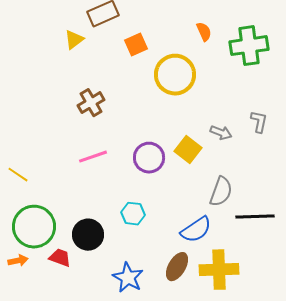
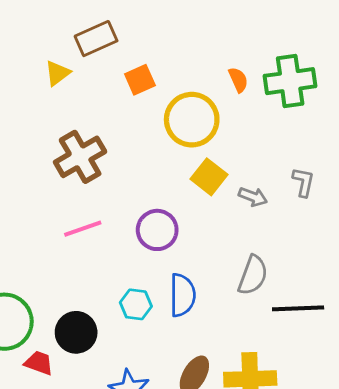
orange semicircle: (204, 32) -> (238, 80), moved
brown cross: (91, 103) -> (80, 157), size x1.4
yellow square: (188, 150) -> (209, 177), moved
blue semicircle: (196, 230) -> (182, 295), moved, turned -56

